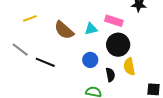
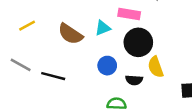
black semicircle: (110, 75) -> (134, 80), turned 112

